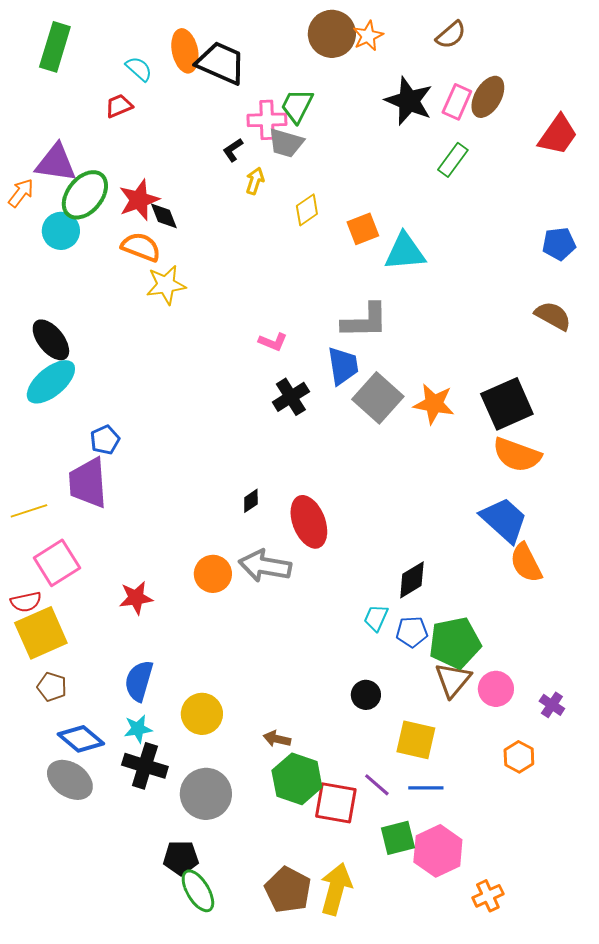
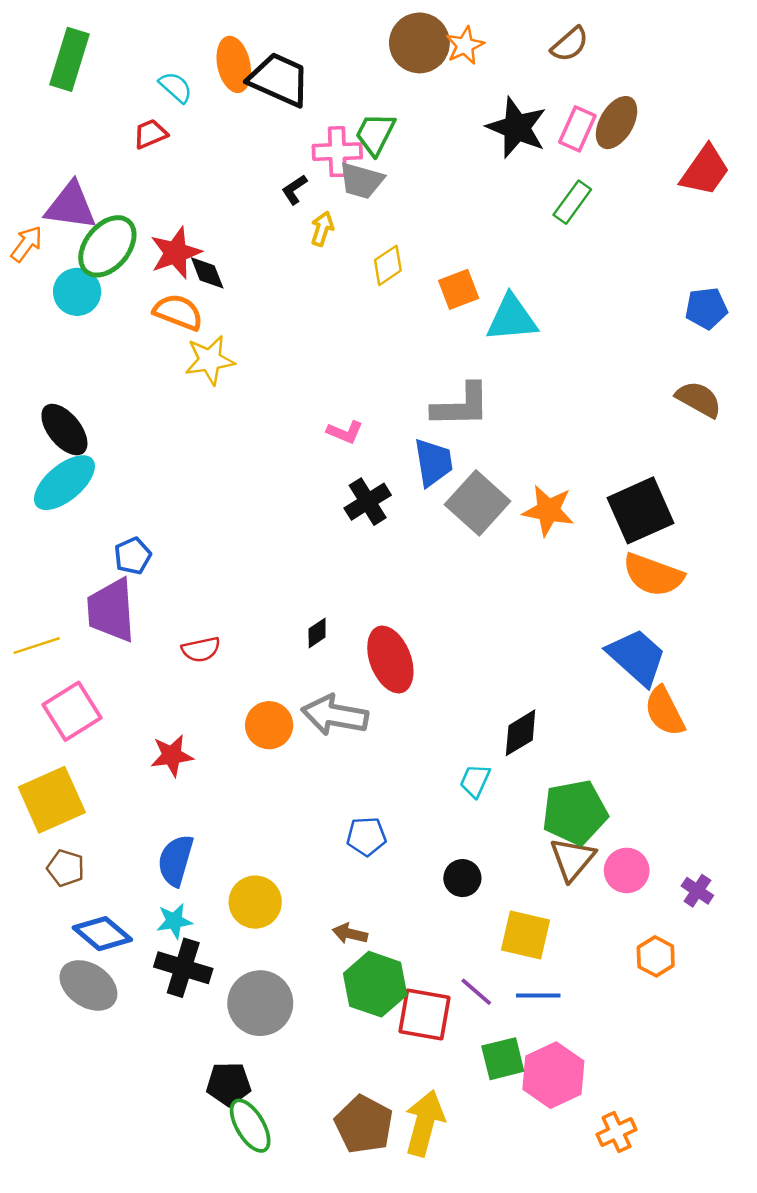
red semicircle: (26, 602) -> (201, 649), moved
blue pentagon: (412, 632) -> (366, 836), moved

